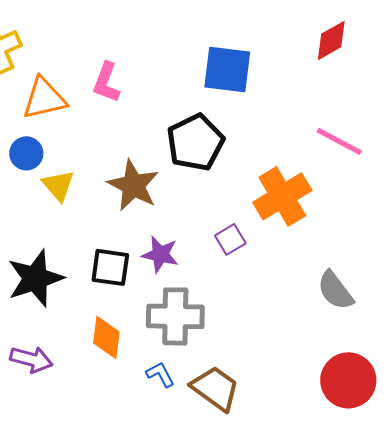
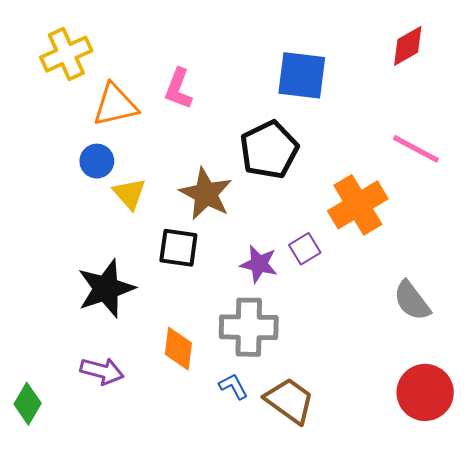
purple star: (160, 254) -> (259, 264), moved
black square: (110, 267) -> (178, 248), moved

